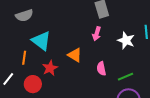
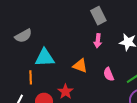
cyan triangle: (41, 41) -> (45, 58), turned -30
red star: (50, 68) -> (65, 92), moved

